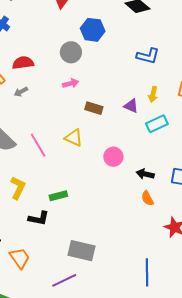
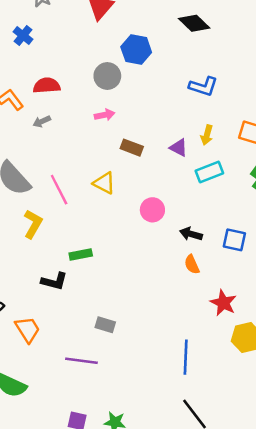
yellow L-shape: (18, 188) -> (33, 224), moved
gray rectangle: (81, 251) -> (105, 325), size x0.6
purple line: (64, 280) -> (81, 361), turned 30

